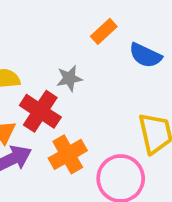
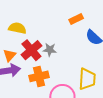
gray star: (69, 78) -> (50, 50), moved

